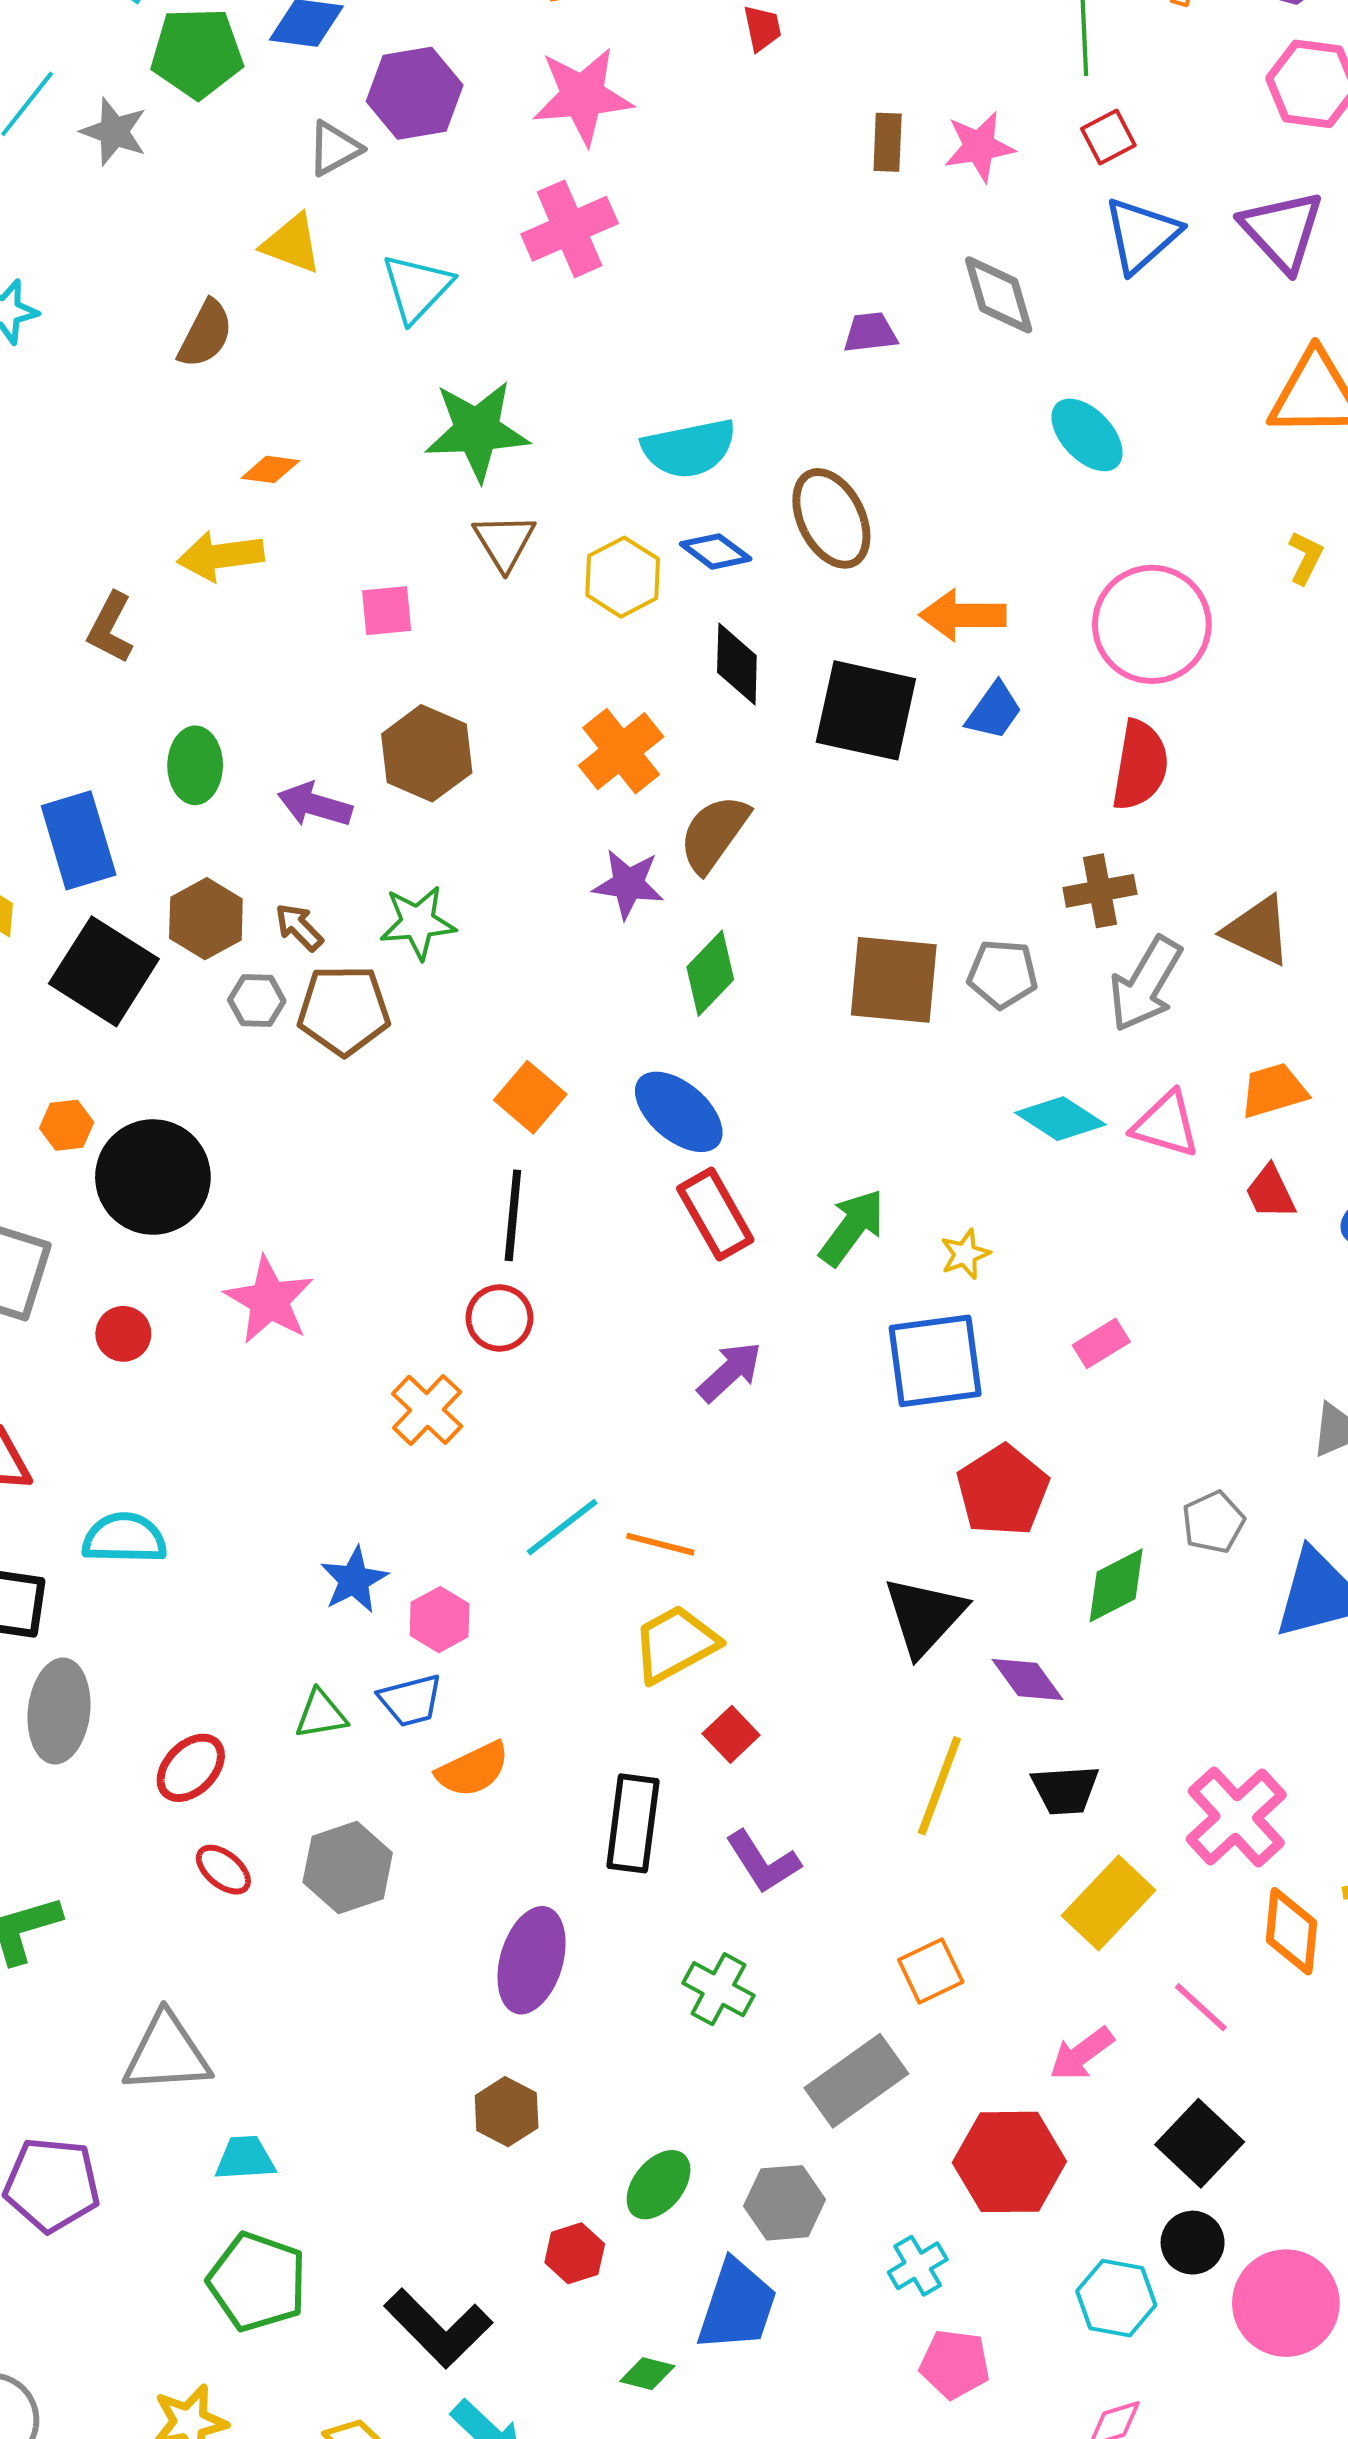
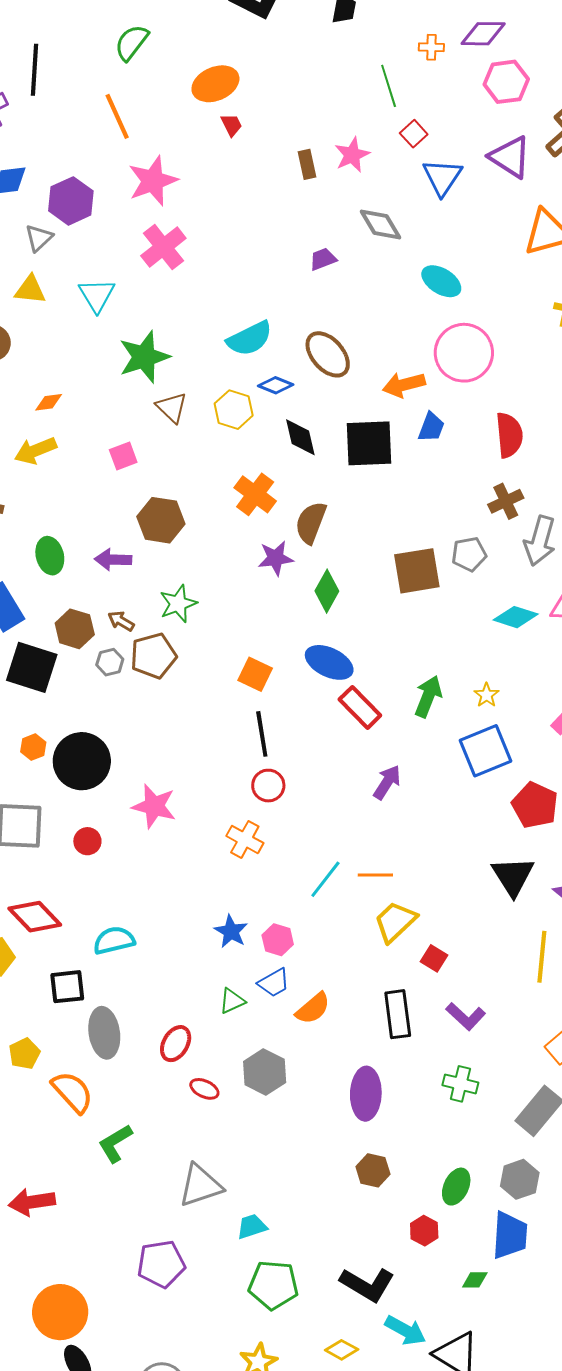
pink circle: (1152, 624) -> (464, 353), moved

